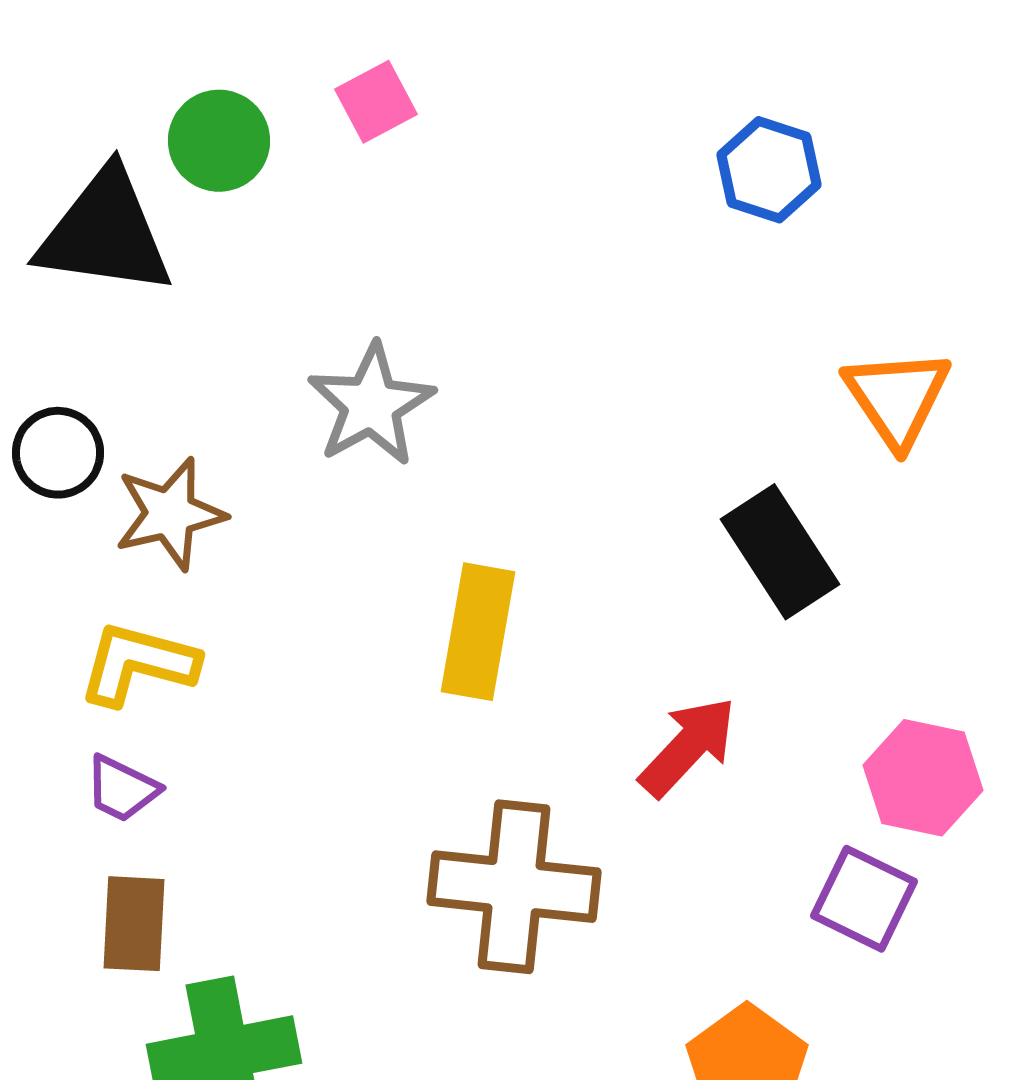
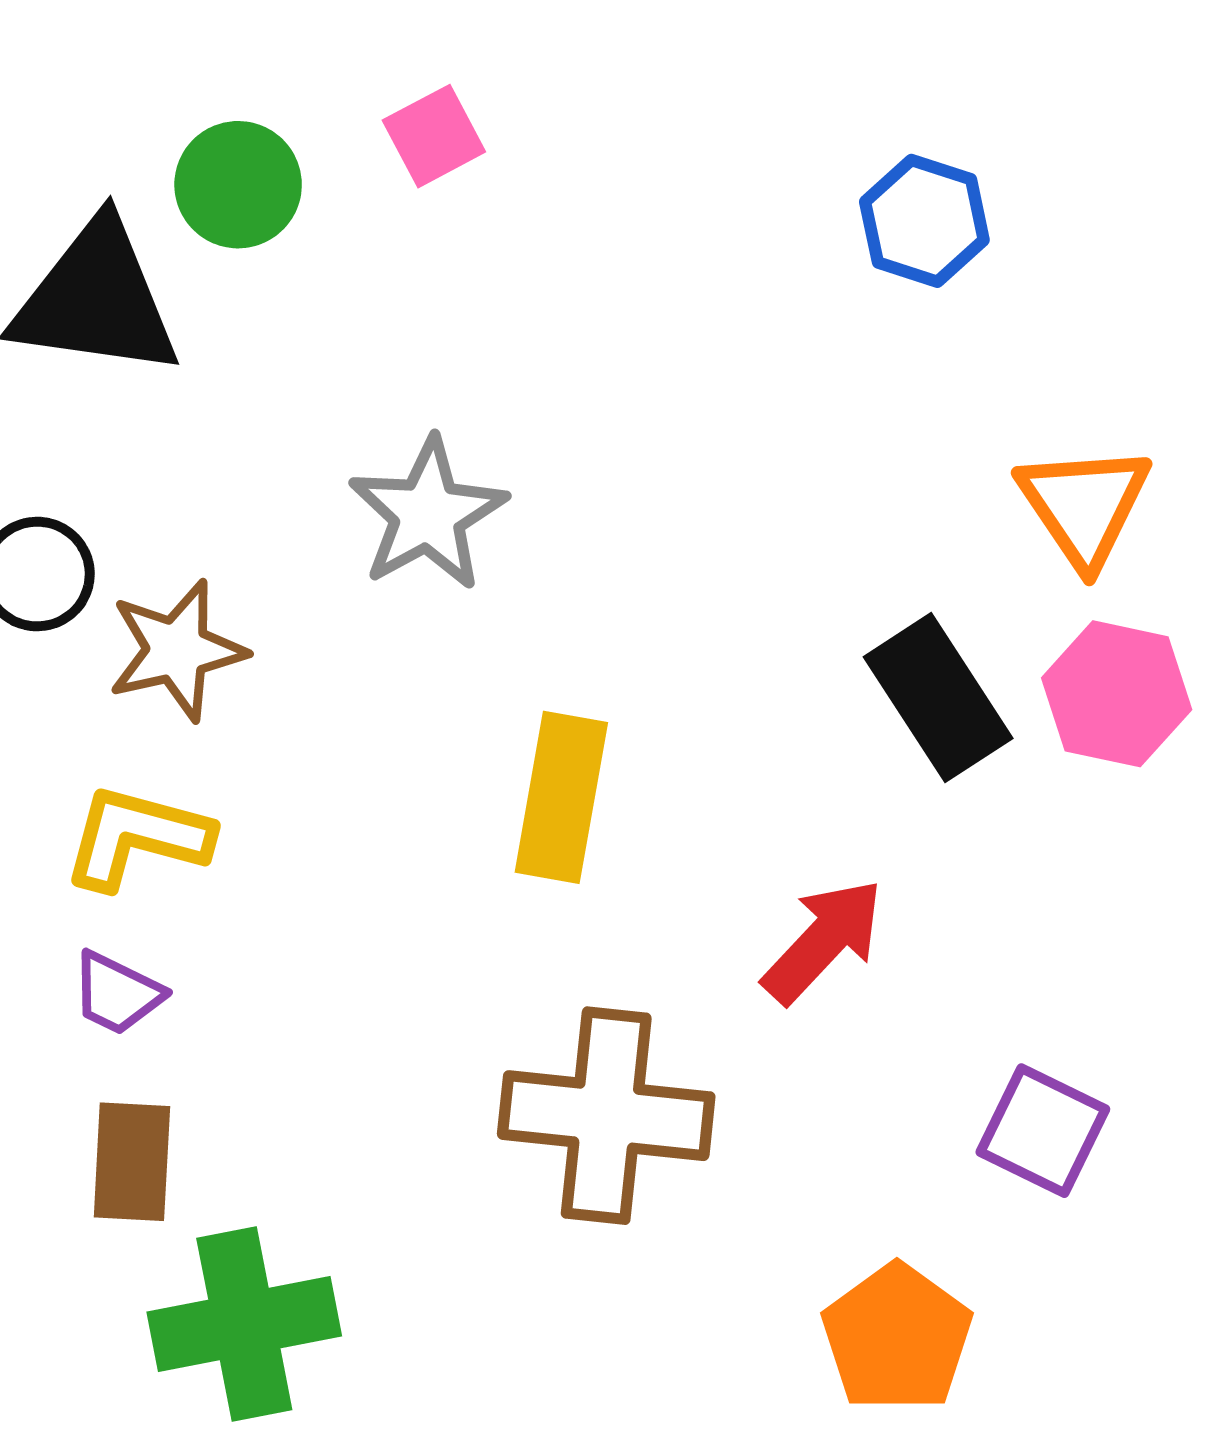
pink hexagon: (923, 778) -> (1117, 694), moved

